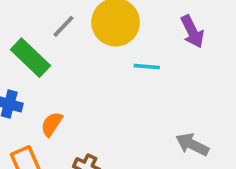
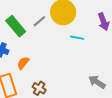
gray line: (63, 26) -> (39, 21), moved

